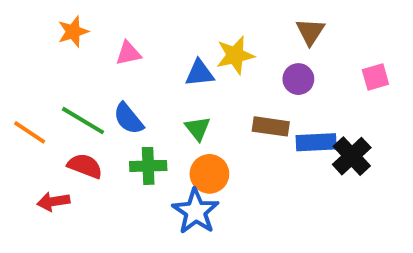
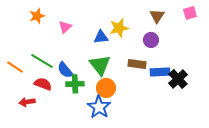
pink triangle: (128, 53) -> (65, 27), turned -32
pink square: (375, 77) -> (190, 13), moved
blue semicircle: (128, 119) -> (65, 70), moved
green triangle: (198, 128) -> (100, 65), size x1.6

